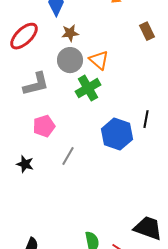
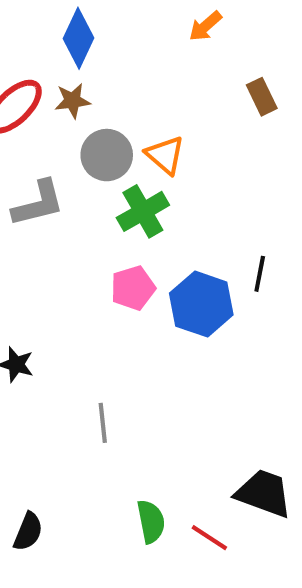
brown star: (70, 33) -> (72, 101), moved
pink pentagon: (44, 126) -> (133, 288), moved
gray line: (68, 156) -> (103, 423), moved, turned -36

